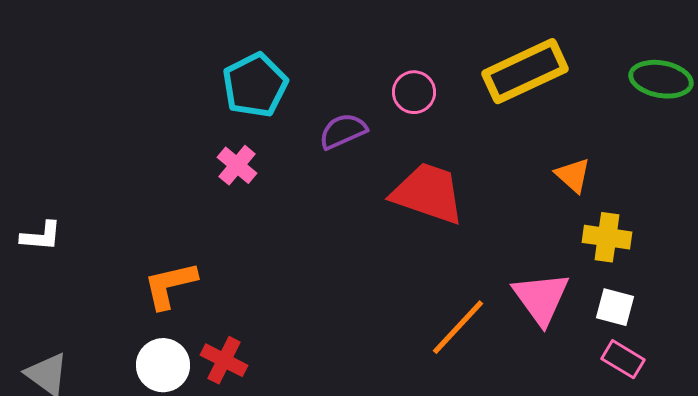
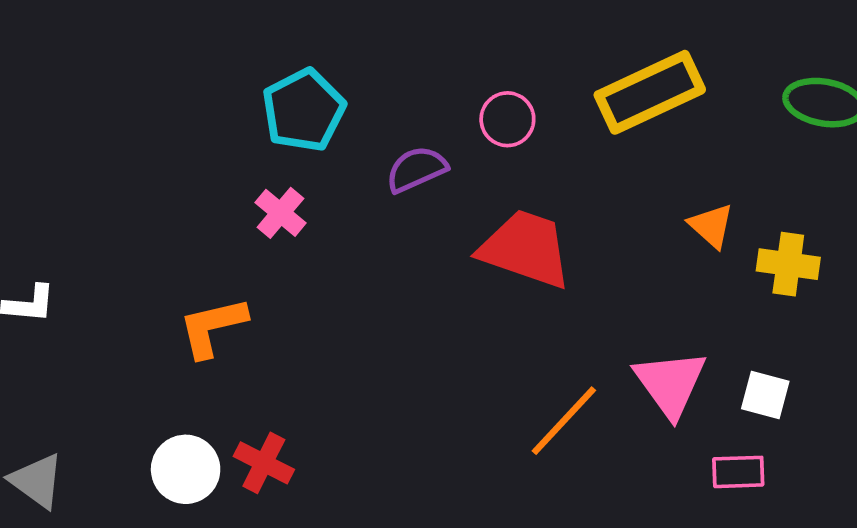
yellow cross: (607, 237) -> (788, 264), moved
orange L-shape: (170, 285) -> (213, 327), moved
pink rectangle: (623, 359) -> (738, 472), moved, turned -33

